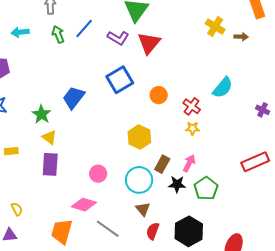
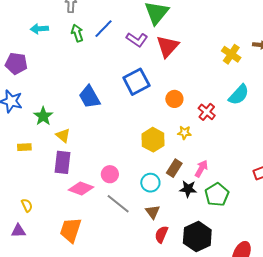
yellow cross: (215, 26) -> (231, 54), moved
blue trapezoid: (74, 98) -> (89, 97), turned -70
green star: (42, 114) -> (43, 116), moved
yellow star: (192, 128) -> (184, 133), moved
cyan circle: (139, 180) -> (150, 183), size x0.7
pink diamond: (84, 205) -> (81, 189), moved
gray line: (108, 229) -> (118, 204), moved

